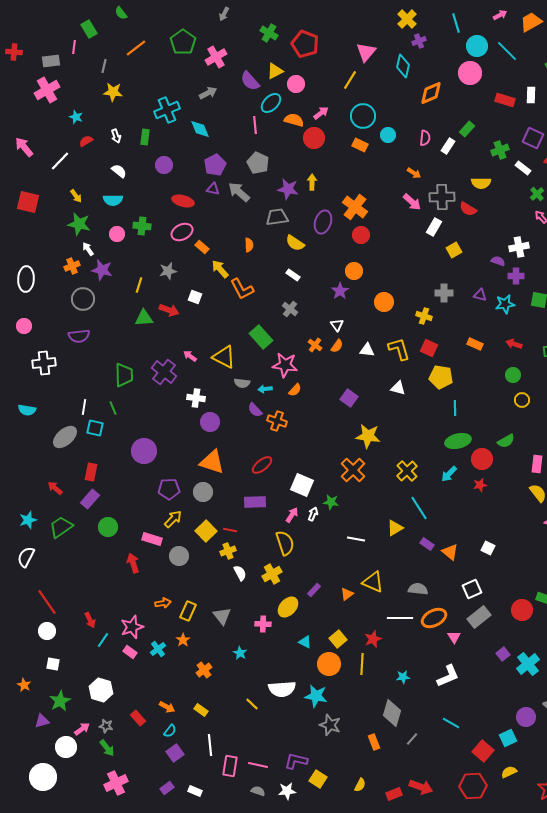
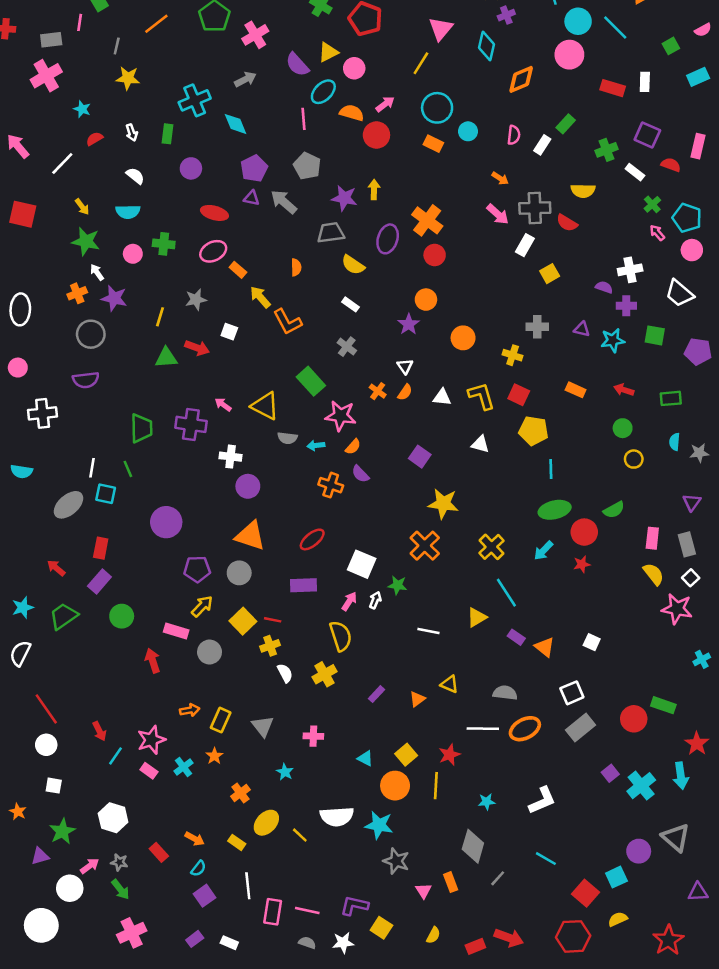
purple cross: (164, 372) -> (191, 424), turned -30
purple semicircle: (255, 410) -> (360, 474), moved
yellow triangle: (373, 582) -> (449, 684), size x0.7
yellow ellipse: (288, 607) -> (266, 823), moved
pink triangle: (454, 637) -> (423, 891), moved

